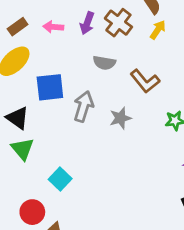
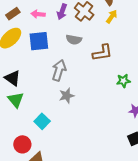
brown L-shape: (145, 81) -> (102, 53), turned -60
blue square: (50, 87) -> (39, 41), moved
gray star: (120, 118) -> (67, 96), moved

